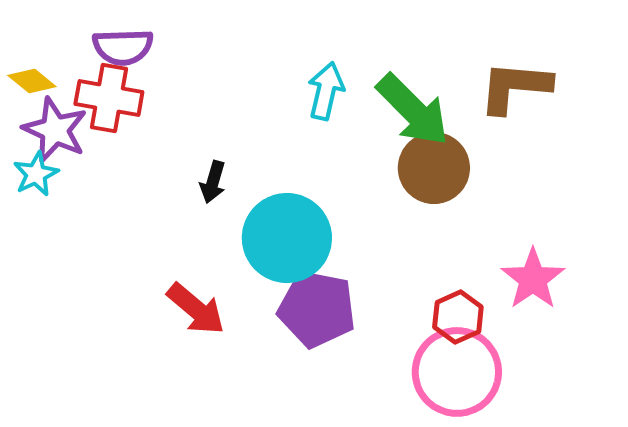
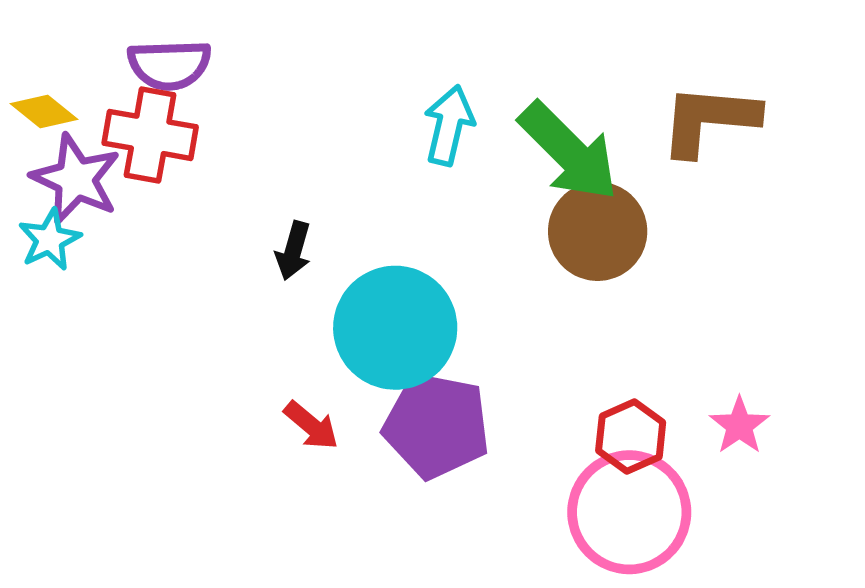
pink star: (533, 279) -> (739, 425), moved, size x0.7
red arrow: (196, 309) -> (311, 425), moved, size x0.7

